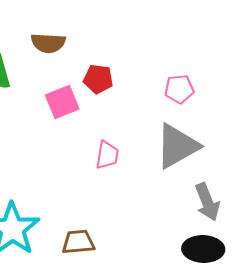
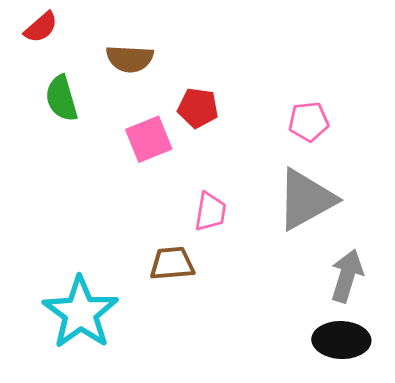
gray arrow: (207, 202) -> (347, 276), turned -141
brown trapezoid: (78, 242) -> (172, 264), moved

